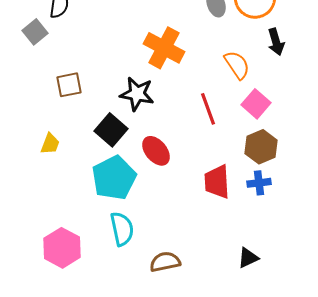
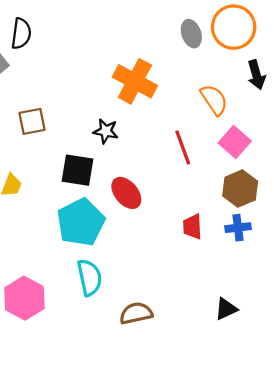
black star: (137, 94) -> (106, 131), size x0.7
black square: (111, 130) -> (78, 170), turned -32
red trapezoid: (217, 182) -> (192, 227), size x0.7

